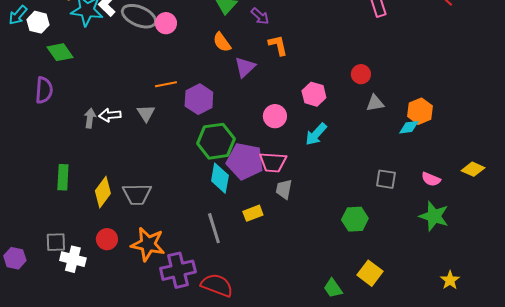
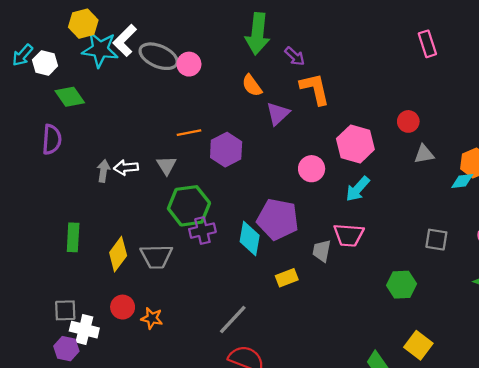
orange L-shape: (278, 45) -> (315, 89), size x1.4
pink hexagon: (314, 94) -> (355, 144), size x1.4
green hexagon: (216, 141) -> (189, 206), moved
pink trapezoid: (273, 162) -> (349, 235), moved
gray line: (214, 228) -> (233, 319), moved, turned 60
orange star: (148, 244) -> (152, 318), moved, size x0.6
purple hexagon: (15, 258) -> (66, 349), moved
purple cross: (178, 270) -> (202, 231), moved, size x0.7

